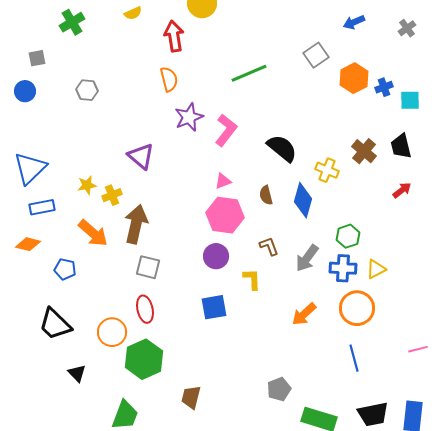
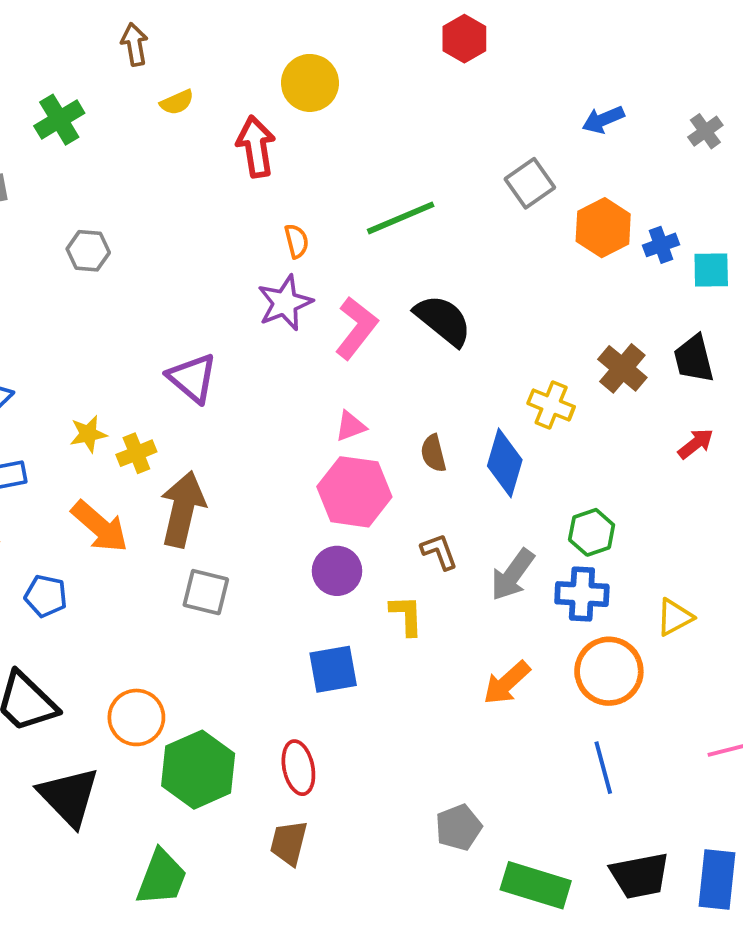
orange semicircle: (169, 79) -> (296, 241), moved, size x0.7
black semicircle: (282, 148) -> (443, 320), moved
yellow triangle: (376, 269) -> (675, 617), moved
red ellipse: (145, 309) -> (298, 768), moved
black triangle: (77, 373) -> (69, 797), size x1.8

